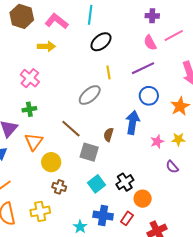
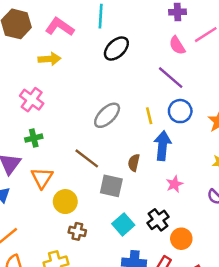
purple line: (143, 68) -> (171, 78), turned 70
yellow line: (109, 72) -> (149, 116), moved
pink star: (157, 142) -> (174, 184), moved

